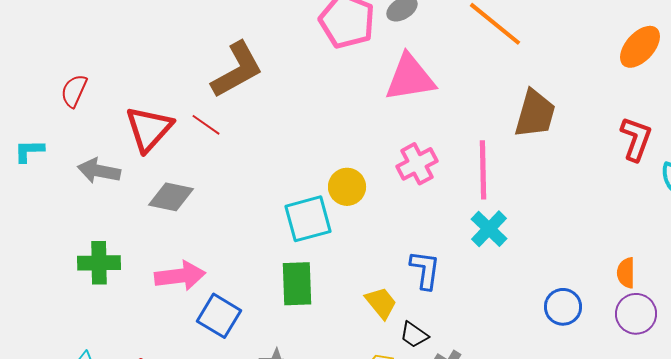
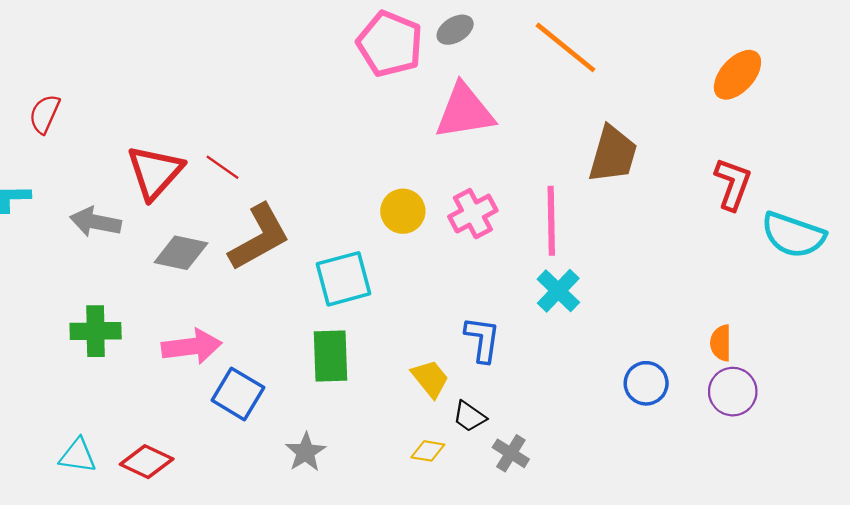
brown L-shape: (237, 70) -> (259, 237), moved
red semicircle: (74, 91) -> (45, 114), moved
yellow circle: (347, 187) -> (403, 211), moved

